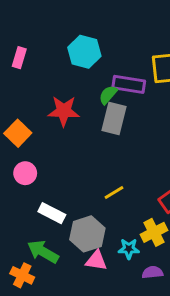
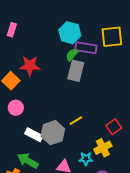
cyan hexagon: (84, 52) -> (70, 33), moved
red star: (64, 111) -> (30, 66), moved
gray hexagon: (87, 234) -> (53, 133), moved

